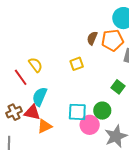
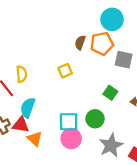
yellow semicircle: (35, 65) -> (22, 74), turned 35
pink circle: (90, 125) -> (71, 139), moved
orange triangle: (45, 126) -> (35, 139), turned -49

